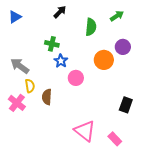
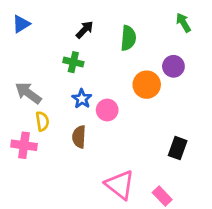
black arrow: (60, 12) -> (85, 30), moved
green arrow: (117, 16) -> (183, 23), moved, turned -88
blue star: (61, 61) -> (82, 99), moved
brown semicircle: (47, 97) -> (79, 137), moved
pink cross: (17, 103) -> (24, 145), turned -30

